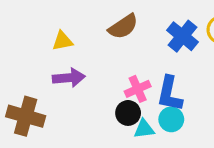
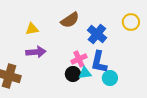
blue cross: (182, 36) -> (97, 34), moved
cyan circle: (171, 119) -> (110, 78), moved
cyan triangle: (144, 129) -> (85, 73), moved

